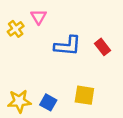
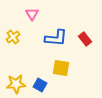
yellow cross: (16, 29) -> (13, 37), moved
yellow square: (84, 95) -> (61, 68), moved

